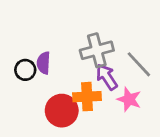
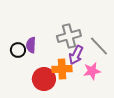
purple arrow: (107, 77) -> (76, 55), turned -120
pink star: (129, 99) -> (92, 71), turned -30

